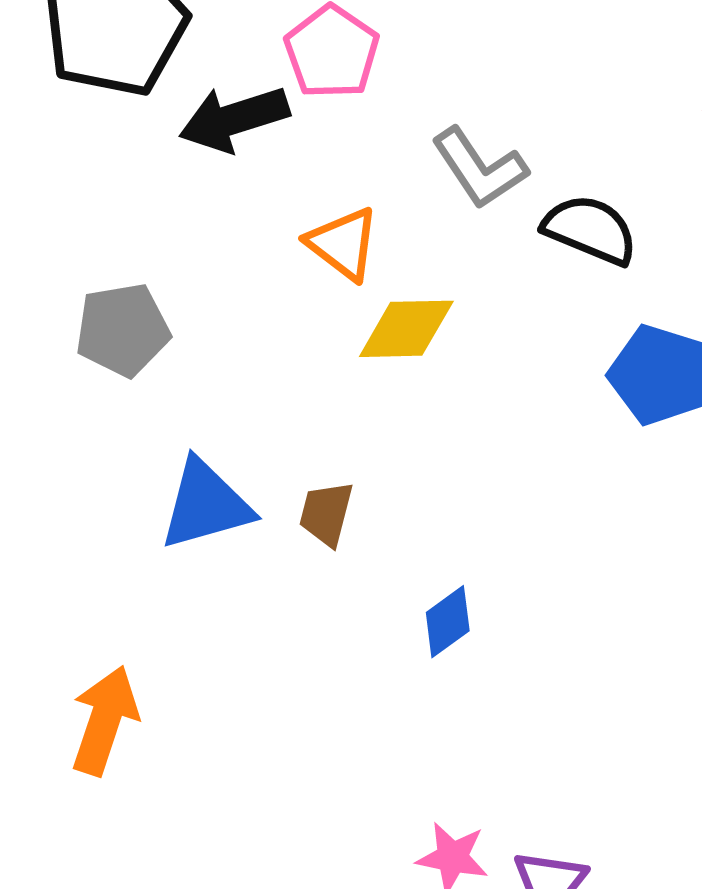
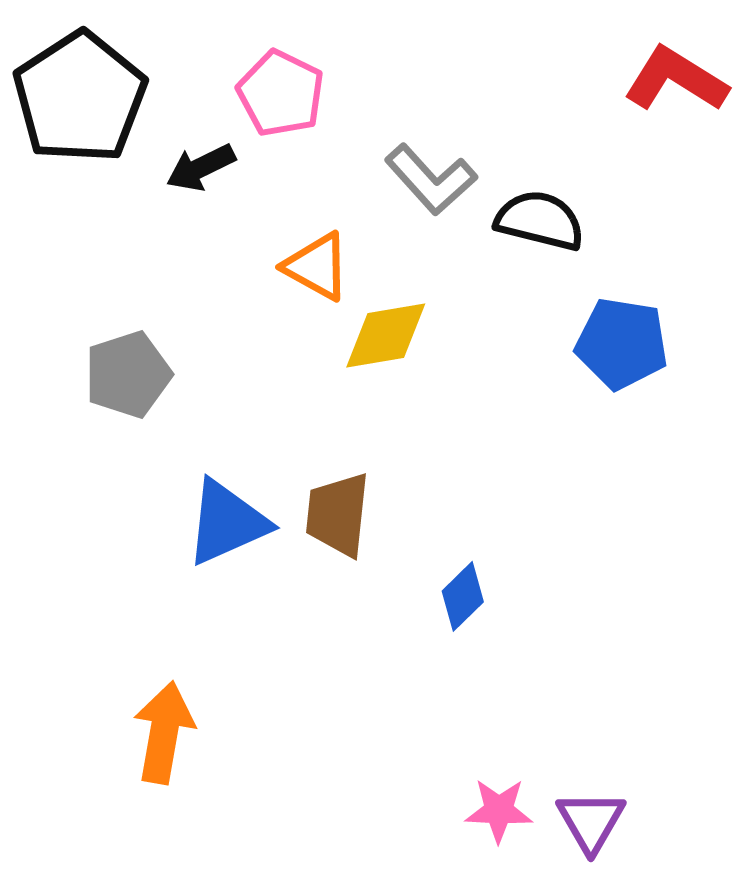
black arrow: (234, 119) -> (201, 167), size x0.7
brown trapezoid: (326, 514) -> (338, 514), size x1.4

